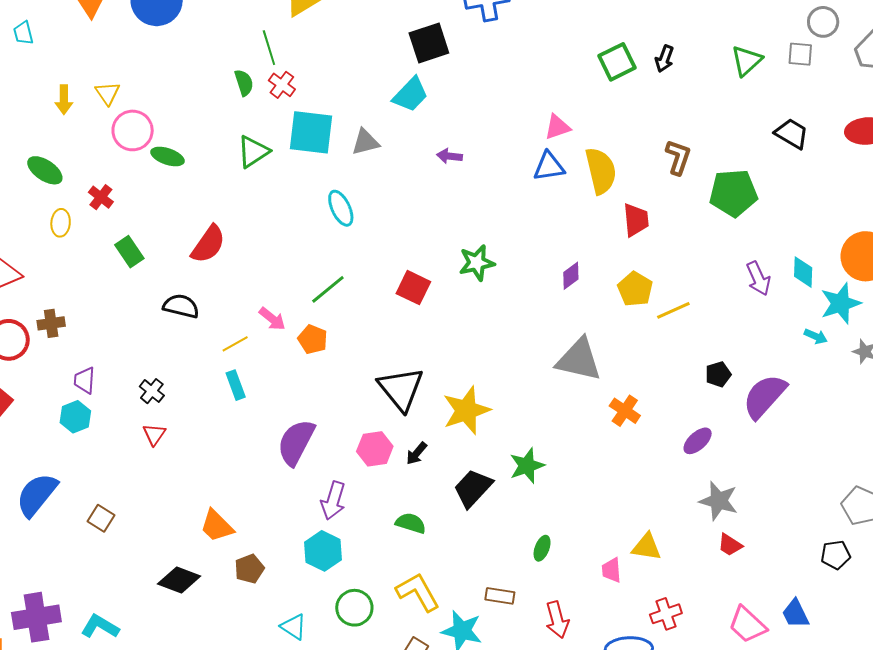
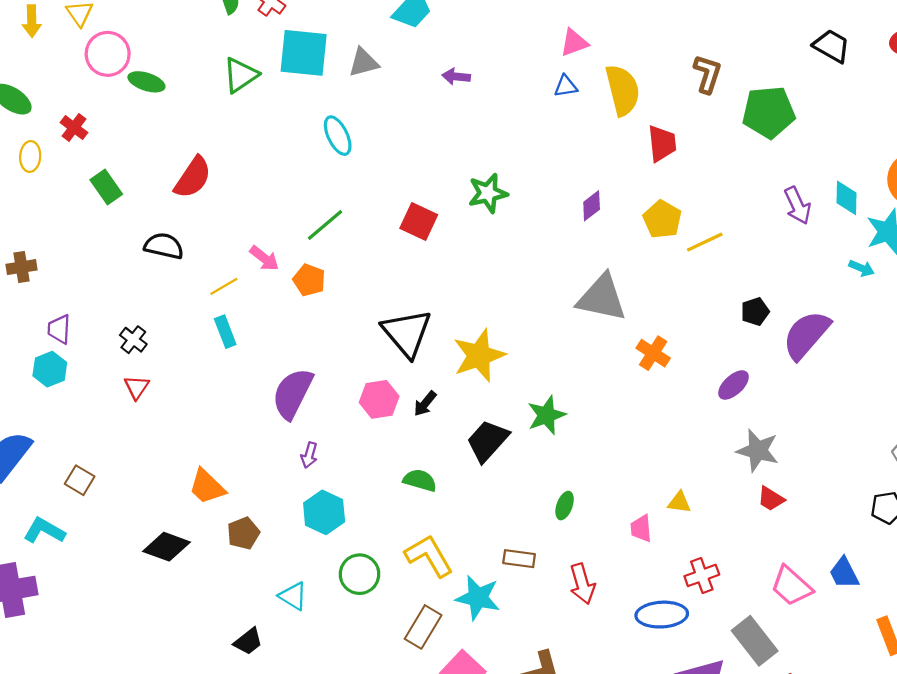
blue triangle: (549, 166) -> (566, 86), size x0.7
purple arrow: (333, 501) -> (309, 455), moved, size x0.6
yellow triangle: (647, 547) -> (679, 502), size x0.7
cyan L-shape: (100, 627) -> (44, 531), moved

